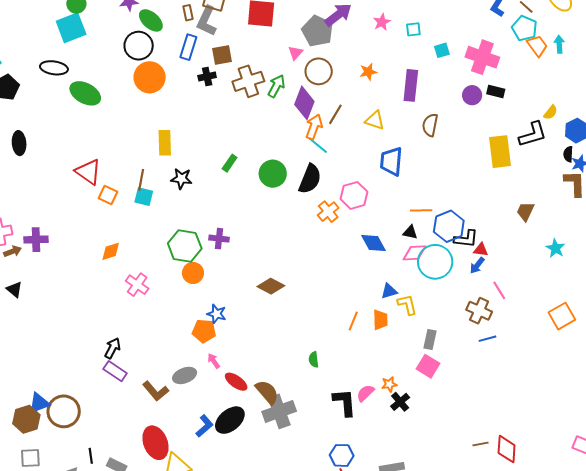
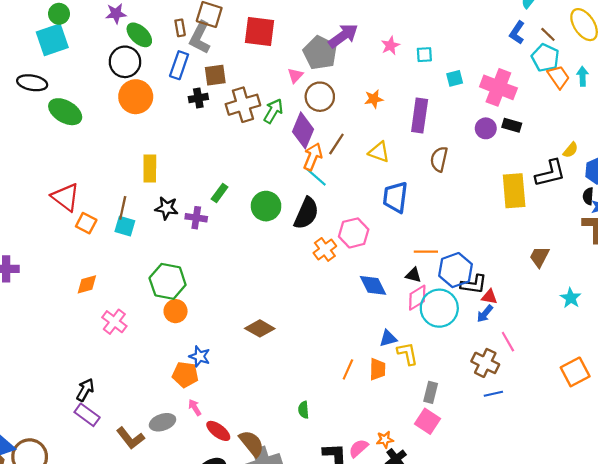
purple cross: (219, 239) -> (196, 218), moved
pink diamond: (415, 253) -> (417, 298), turned -30

